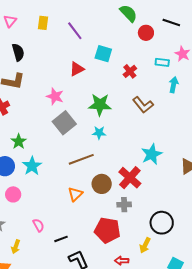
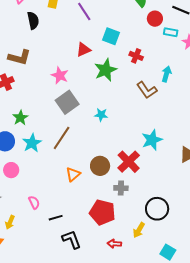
black semicircle: (18, 52) -> (33, 21), moved
cyan rectangle: (162, 62) -> (171, 32), moved
red cross: (130, 71) -> (136, 56), turned -32
cyan arrow: (174, 85) -> (166, 74), moved
green star: (100, 105) -> (106, 70), moved, turned -30
brown line: (81, 159) -> (62, 138), moved, turned -40

